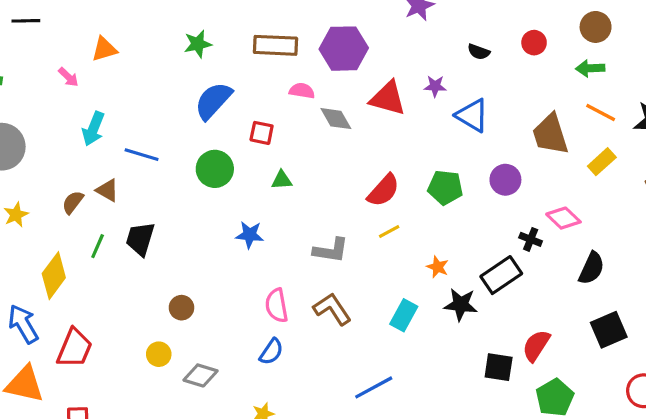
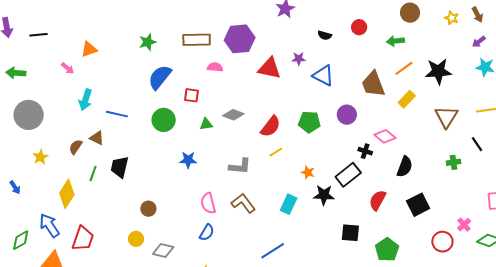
brown circle: (596, 27) -> (410, 13), moved
orange line: (601, 113) -> (404, 68), turned -60
gray diamond: (336, 119) -> (233, 115), moved, turned -35
red semicircle: (536, 346) -> (378, 200), moved

